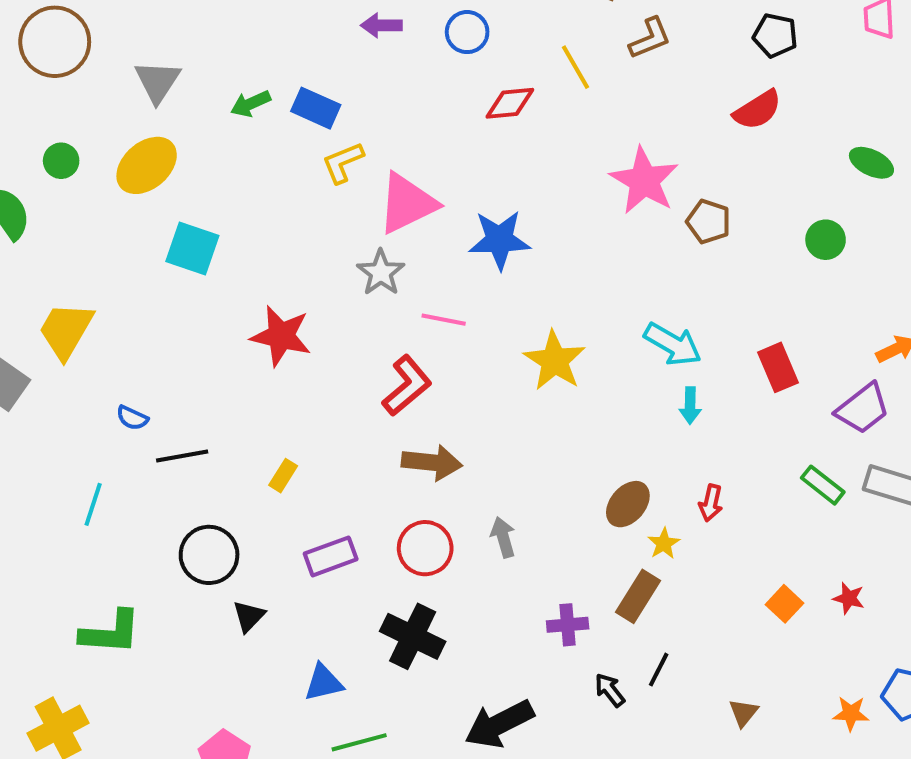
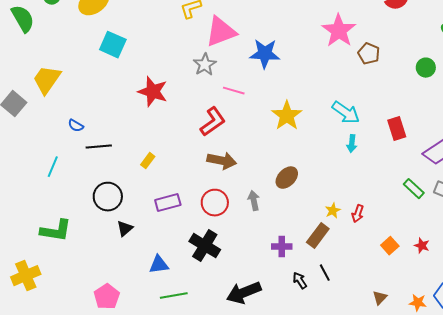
red arrow: (711, 503) -> (358, 214), moved
brown ellipse: (628, 504) -> (287, 178), moved
black line: (659, 670) -> (325, 273), turned -60
brown triangle: (743, 713) -> (380, 298), moved

